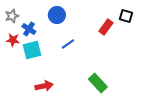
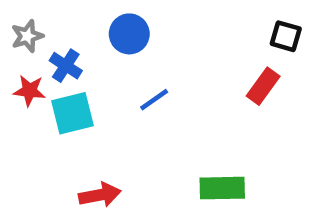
red rectangle: (106, 27) -> (263, 86), moved
green rectangle: (98, 83) -> (222, 188), turned -48

